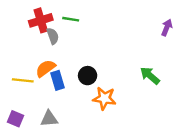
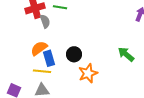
yellow line: (23, 80) -> (42, 71), moved
orange star: (104, 98) -> (88, 73), turned -30

